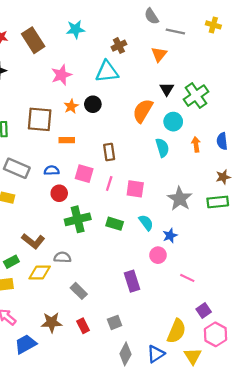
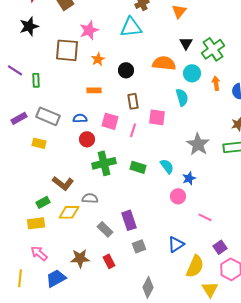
black circle: (93, 104) -> (126, 70), moved
orange semicircle: (143, 111) -> (164, 63), turned 65
brown square: (40, 119) -> (67, 50), moved
orange arrow: (196, 144) -> (216, 83), moved
pink square: (135, 189) -> (157, 117), moved
purple rectangle: (132, 281) -> (129, 220), moved
gray square: (115, 322) -> (139, 246), moved
blue triangle: (156, 354) -> (176, 244), moved

